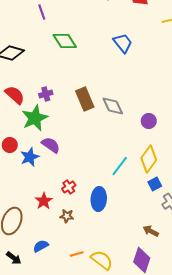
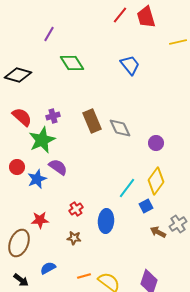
purple line: (42, 12) -> (49, 34), turned 49
blue square: (155, 184) -> (146, 206), moved
red star: (44, 201) -> (40, 220), moved, turned 30
brown arrow: (151, 231) -> (158, 232), moved

